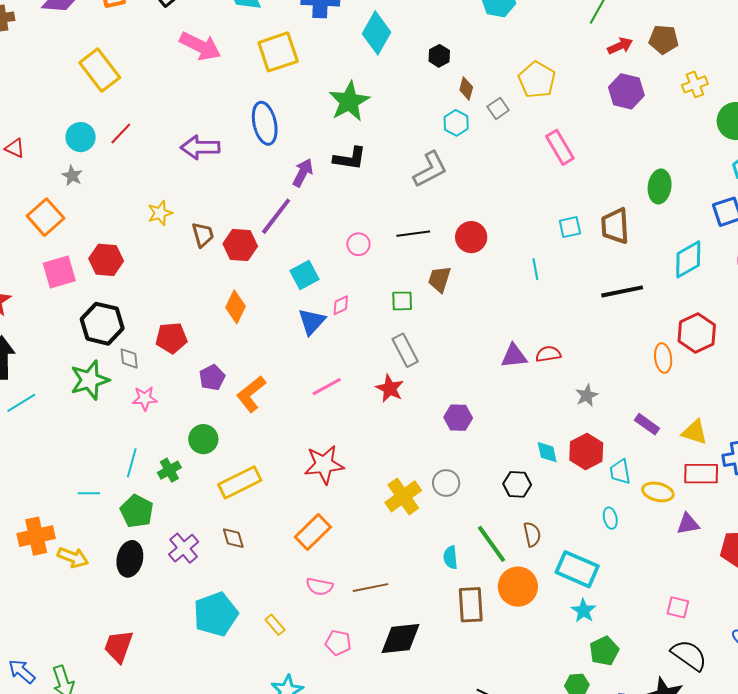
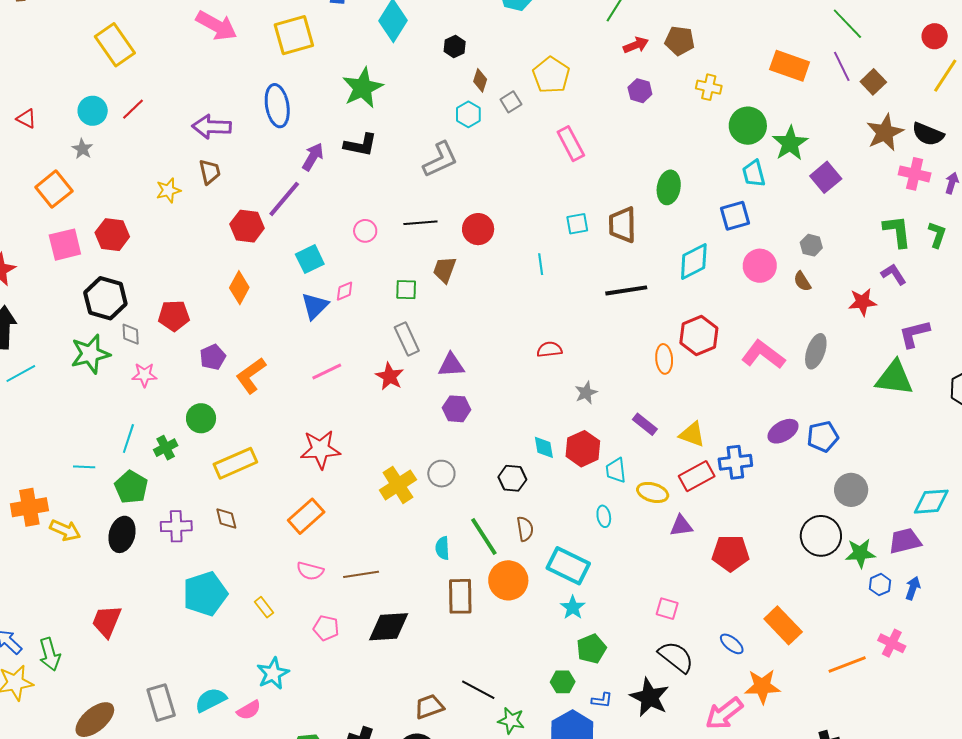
yellow cross: (695, 84) -> (709, 87), turned 30
purple hexagon: (626, 91) -> (640, 91), size x0.7
brown trapezoid: (203, 235) -> (210, 172), moved
purple triangle: (514, 356) -> (451, 365), moved
red rectangle: (701, 474) -> (697, 476), turned -32
purple cross: (184, 548) -> (176, 526), turned 36

